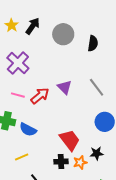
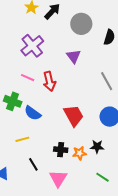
purple triangle: (64, 87) -> (74, 56), moved
red arrow: (40, 96) -> (49, 81), turned 108
red trapezoid: (70, 140) -> (74, 116), moved

